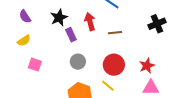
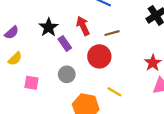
purple semicircle: (25, 17) -> (12, 33), turned -88
gray circle: (78, 62) -> (67, 74), moved
red circle: (114, 65) -> (99, 56), moved

